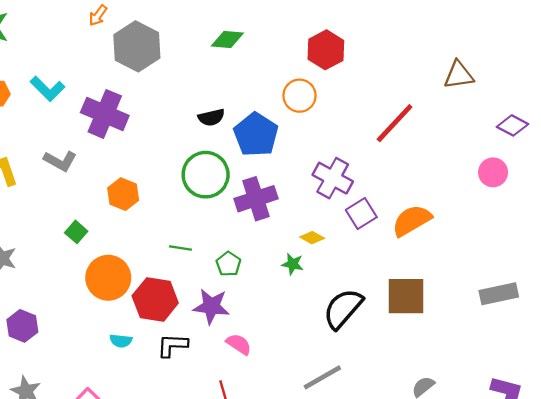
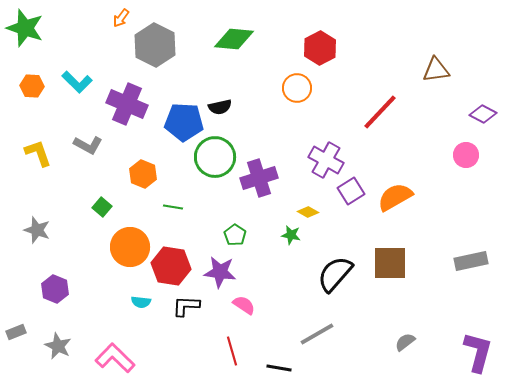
green diamond: (227, 40) -> (234, 39), size x1.4
blue pentagon: (256, 135) -> (184, 122), moved, turned -30
green line: (180, 248) -> (173, 207), moved

